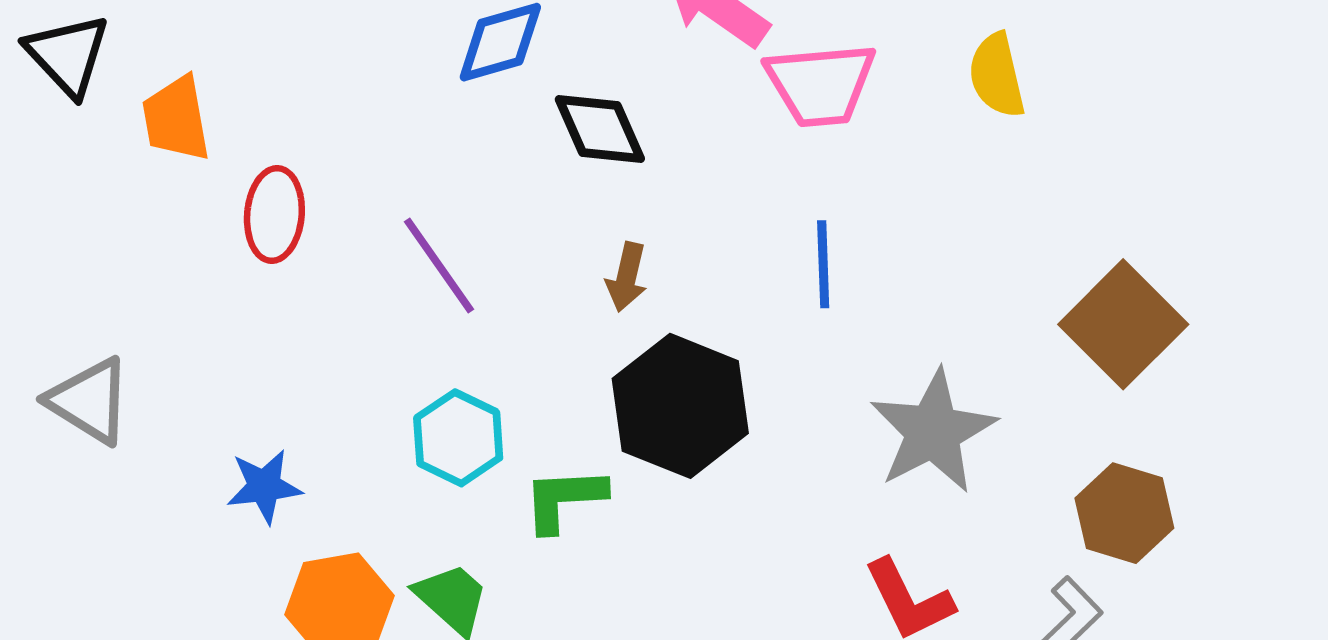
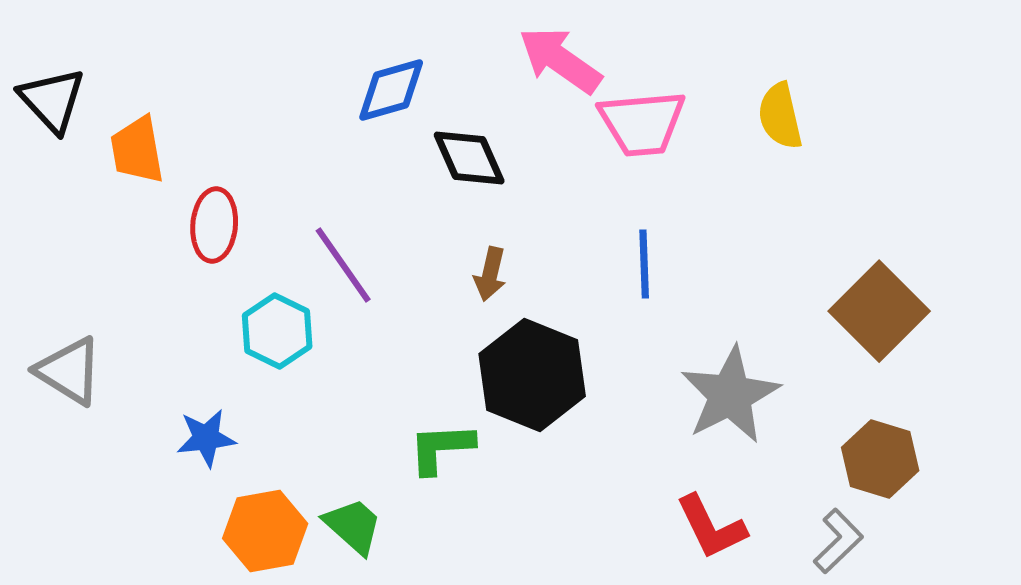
cyan hexagon: (458, 438) -> (277, 331), moved

